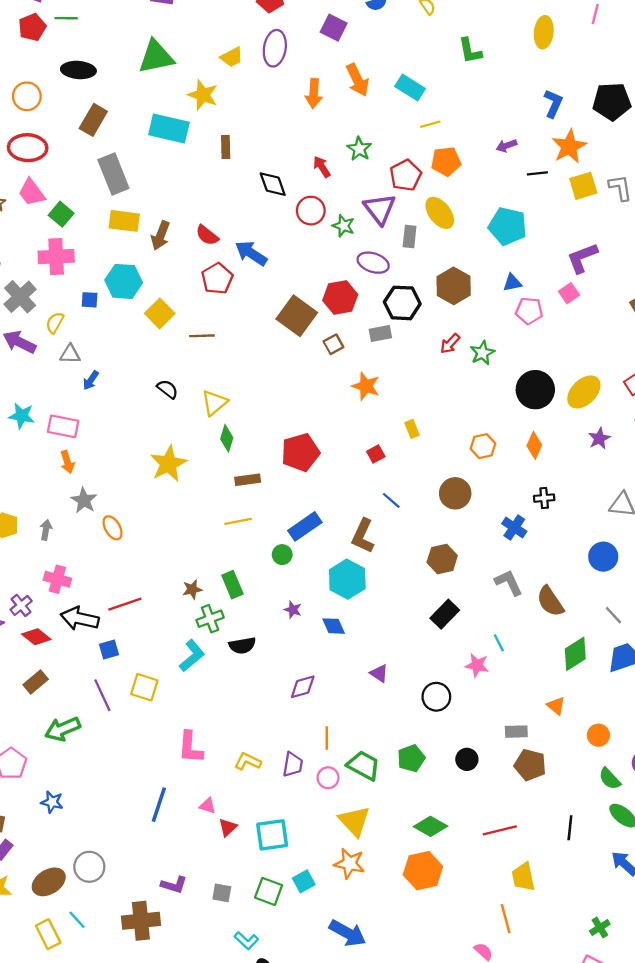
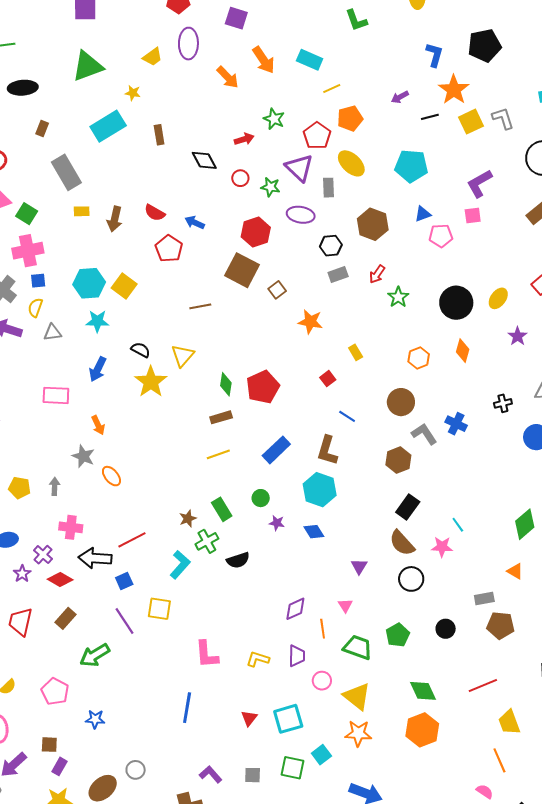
orange arrow: (314, 93) -> (228, 77), turned -40
yellow star: (203, 95) -> (133, 93), size x0.6
brown rectangle: (93, 120) -> (42, 129), size x0.6
cyan rectangle: (169, 128) -> (108, 126), turned -36
red arrow: (322, 167) -> (244, 139), turned 114
red circle: (311, 211) -> (240, 178), size x0.7
yellow rectangle: (124, 221) -> (82, 211), size x0.6
blue arrow: (251, 253) -> (195, 222), size x0.7
cyan hexagon: (124, 281) -> (89, 283), moved
pink square: (569, 293) -> (473, 216), turned 36
red hexagon: (340, 297) -> (256, 232), moved
blue square: (90, 300) -> (38, 281), moved
black hexagon: (402, 303) -> (331, 246), size x0.7
gray rectangle: (380, 334) -> (338, 274), moved
brown line: (202, 336) -> (200, 306), moved
green star: (482, 353) -> (398, 297), moved
blue arrow: (91, 380) -> (98, 369), moved, size x1.4
yellow ellipse: (584, 392) -> (498, 298), size x0.7
cyan star: (22, 416) -> (97, 321), moved
green diamond: (227, 438) -> (226, 384), moved
orange arrow: (67, 462) -> (98, 425), moved
yellow star: (168, 464) -> (151, 382), moved
black cross: (544, 498) -> (503, 403), moved
green circle: (282, 555) -> (261, 498), moved
gray L-shape: (509, 583) -> (424, 434), moved
brown semicircle: (550, 601) -> (402, 543), moved
cyan L-shape: (192, 656) -> (180, 565), moved
purple triangle: (379, 673) -> (359, 566), turned 36
purple diamond: (303, 687) -> (295, 609), moved
pink circle: (328, 778) -> (322, 681), moved
pink triangle: (208, 806) -> (345, 605), moved, turned 49
green diamond: (430, 826) -> (423, 691), turned 44
gray circle: (89, 867) -> (136, 770), size x0.7
purple L-shape: (174, 885) -> (211, 774), turned -140

